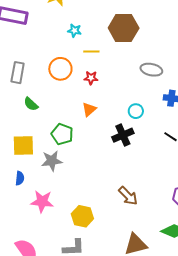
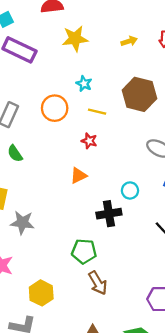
orange circle: (60, 69) -> (55, 108), moved
green pentagon: (62, 134) -> (84, 251), moved, turned -30

